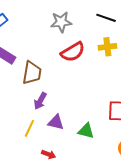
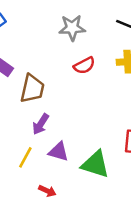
red semicircle: (73, 52) -> (84, 66), size x0.7
green triangle: (86, 131) -> (95, 164), size x1.4

